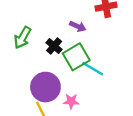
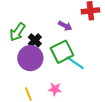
black cross: (54, 46) -> (35, 40), moved
purple circle: (45, 87) -> (30, 58), moved

